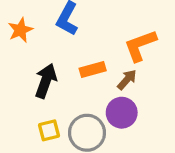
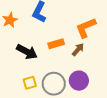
black arrow: (46, 81) -> (27, 52), turned 100
purple circle: (122, 113) -> (79, 81), moved

